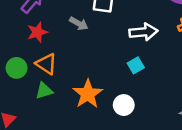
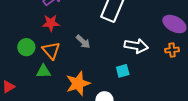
gray arrow: (79, 24) -> (83, 42), moved

